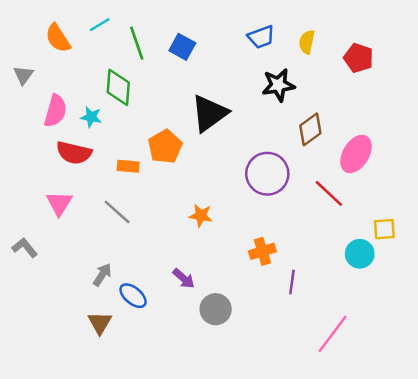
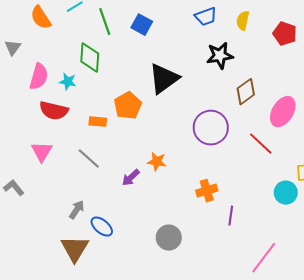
purple arrow: (184, 278) -> (131, 178), moved, turned 96
brown triangle: (100, 323) -> (75, 249), size x1.4

